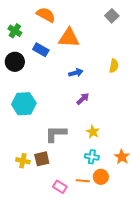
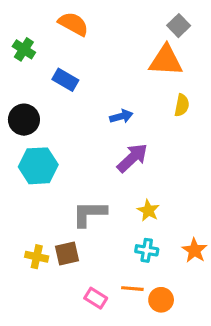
orange triangle: (69, 38) -> (166, 61), moved
black circle: (15, 62) -> (24, 120), moved
purple arrow: (83, 99) -> (132, 158), size x1.5
orange circle: (101, 177) -> (161, 300), moved

